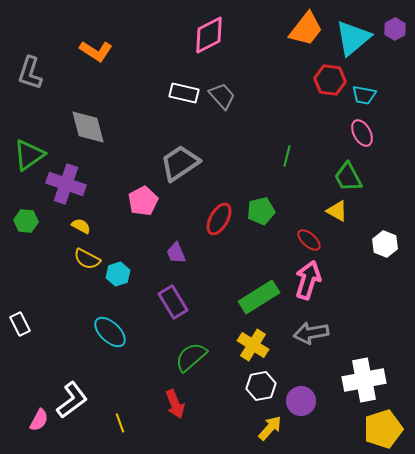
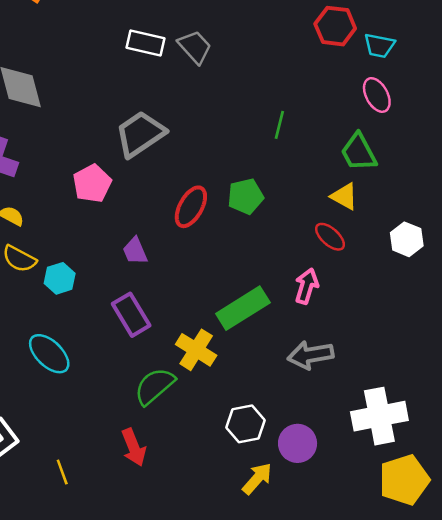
red ellipse: (309, 240) -> (330, 237), moved
pink arrow: (308, 280) -> (307, 286), size x0.7
yellow cross: (253, 345) -> (196, 350), moved

